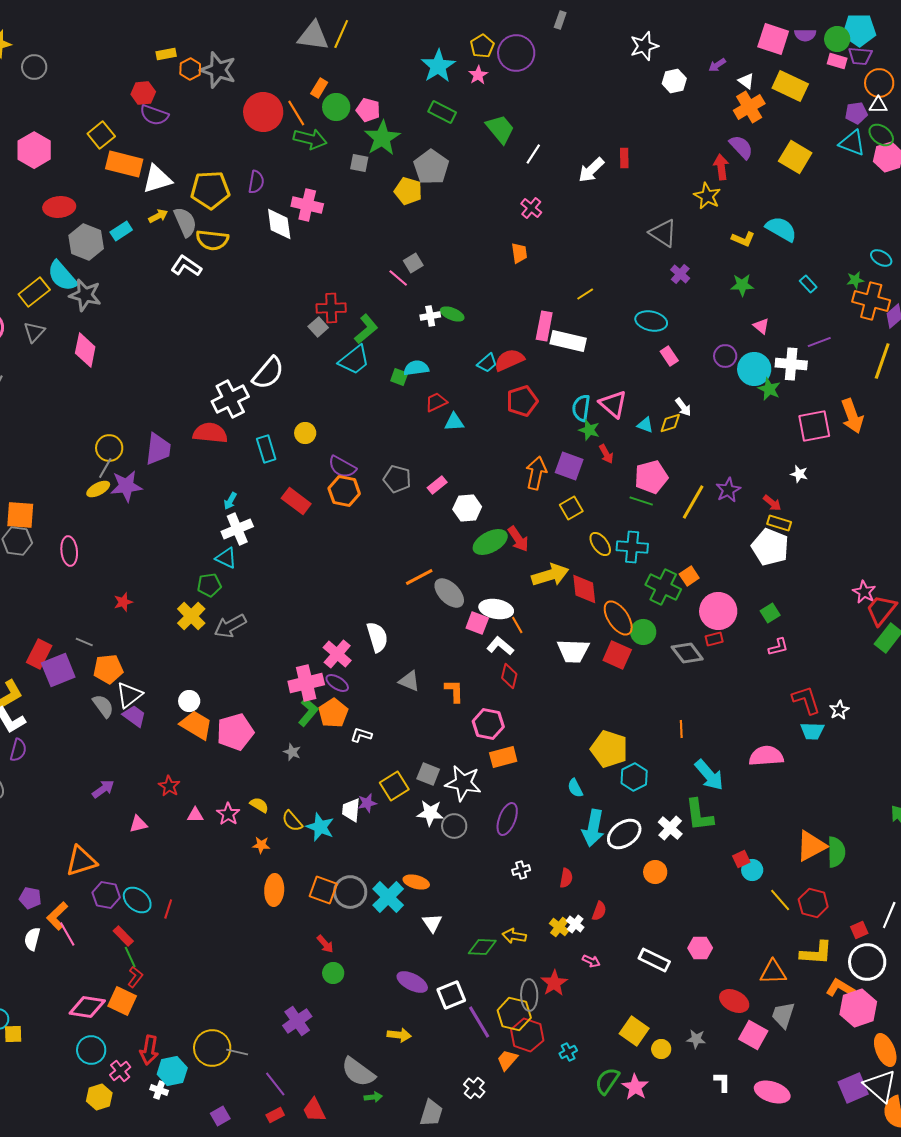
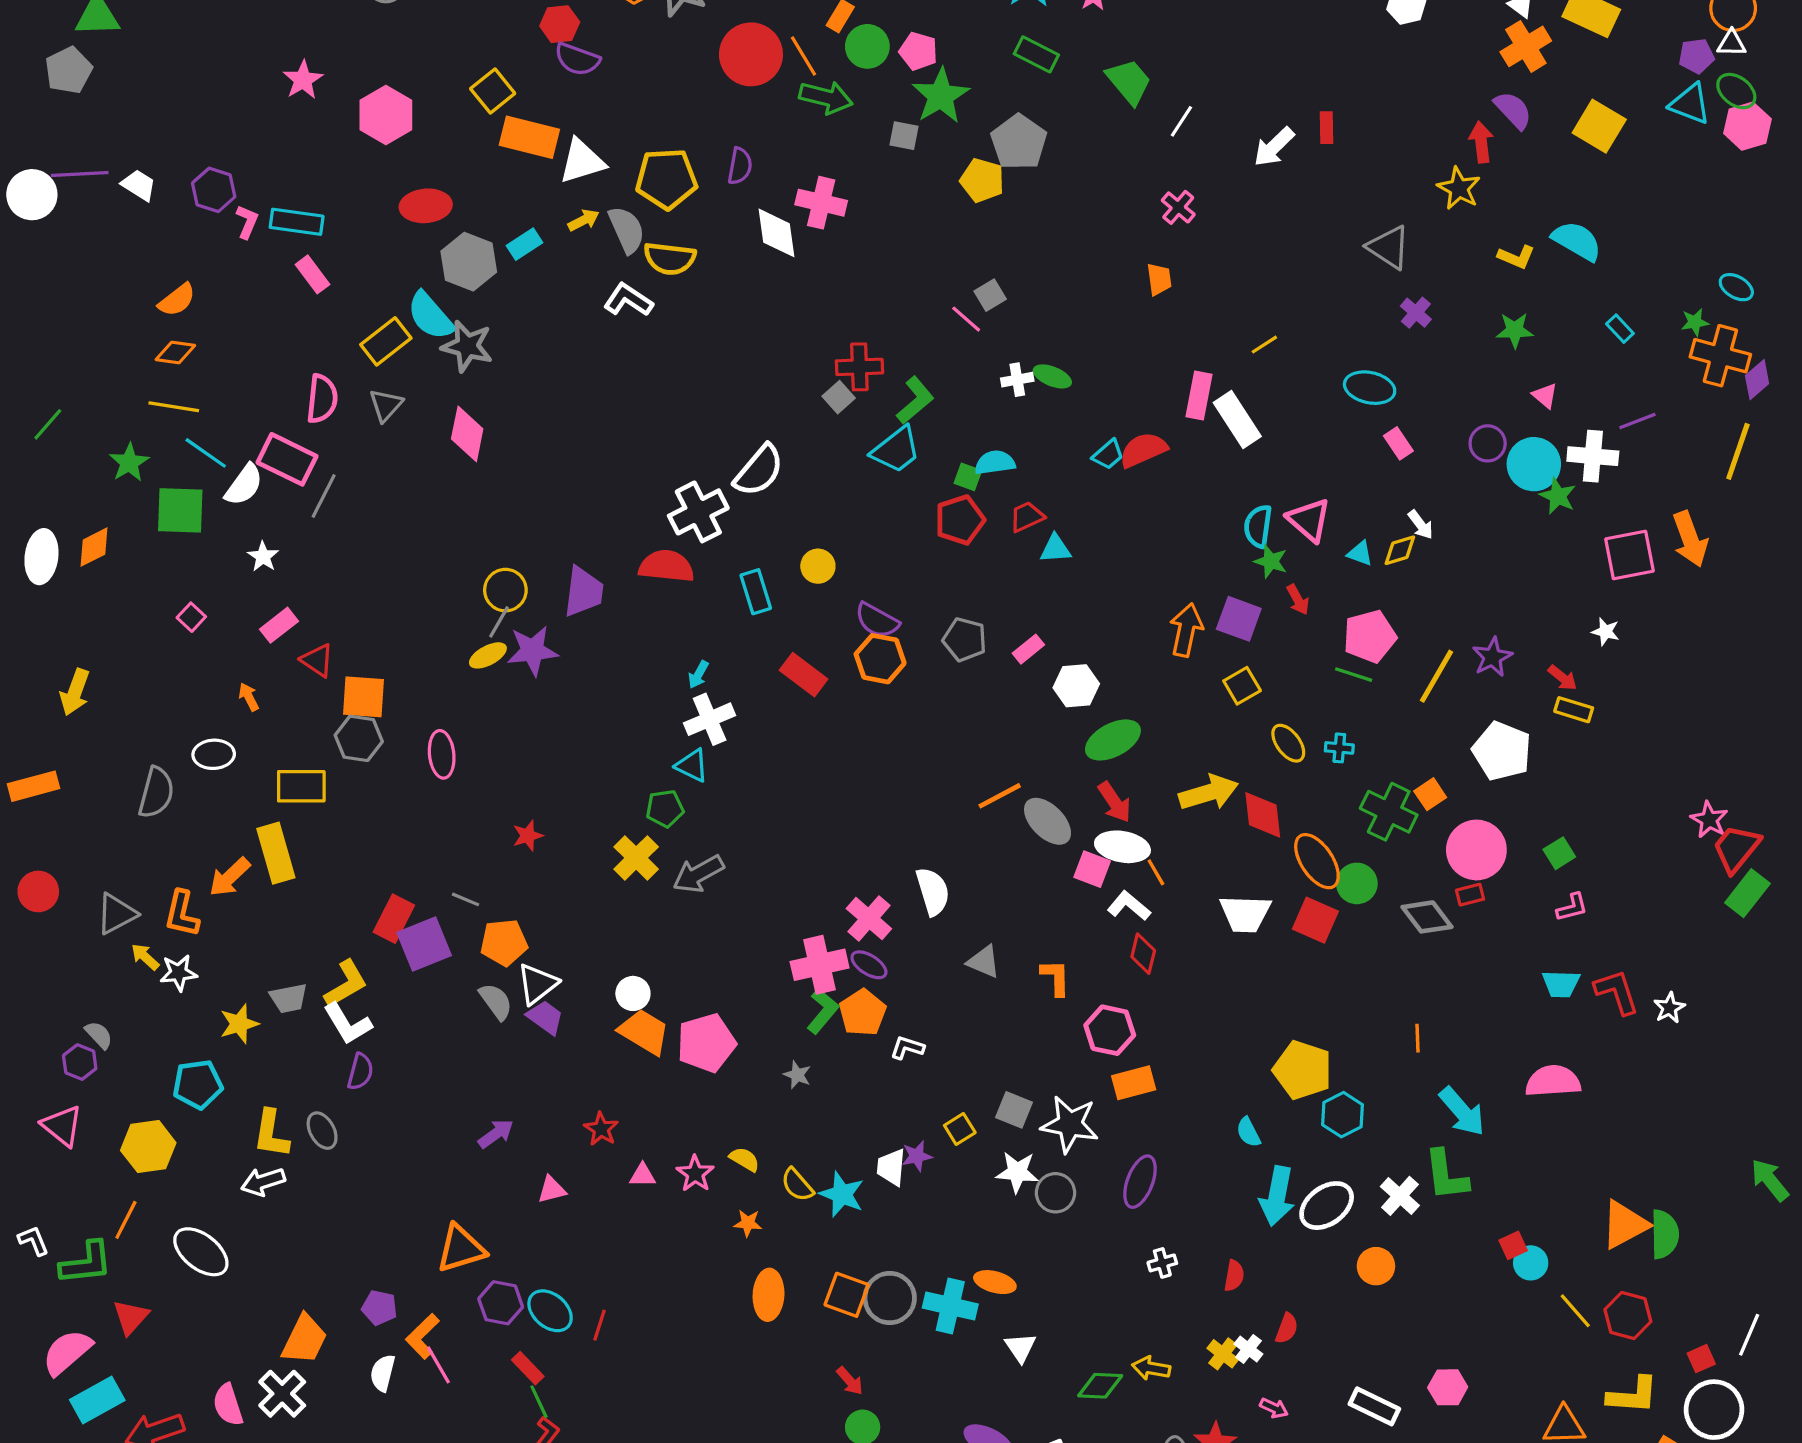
white rectangle: (568, 341) -> (1237, 419), turned 44
red pentagon: (522, 401) -> (960, 520), moved
red arrow: (518, 539) -> (1114, 802), moved
cyan cross: (632, 547) -> (1339, 748), size x0.6
white pentagon: (770, 547) -> (1502, 751), moved
cyan trapezoid: (812, 731) -> (1561, 984), moved
yellow square: (394, 786) -> (960, 1129), size x0.7
cyan cross: (388, 897) -> (950, 1306), turned -32

